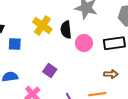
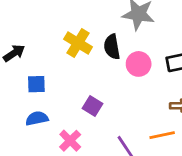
blue square: (15, 44) -> (36, 84), moved

